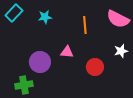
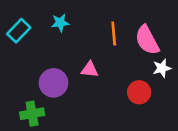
cyan rectangle: (14, 13) -> (19, 31), moved
pink semicircle: (118, 19) -> (147, 40), moved, turned 35
red circle: (95, 67) -> (139, 92), moved

